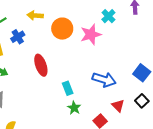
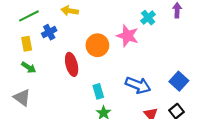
orange circle: (62, 29) -> (97, 45), moved
pink star: (91, 34) -> (128, 36), turned 30

